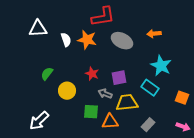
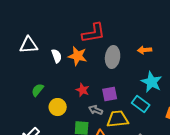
gray ellipse: (122, 41) -> (113, 57), turned 70

